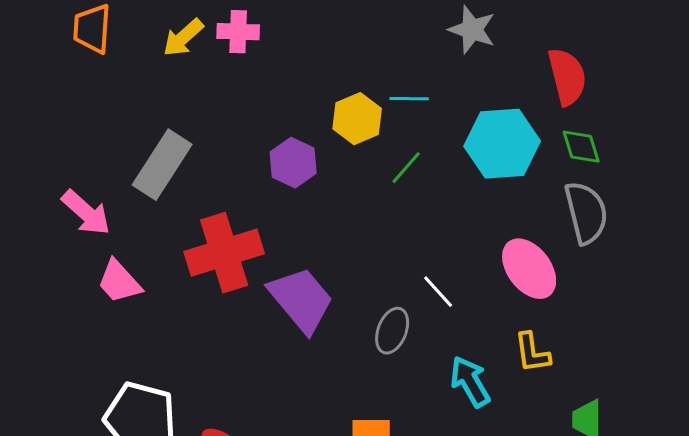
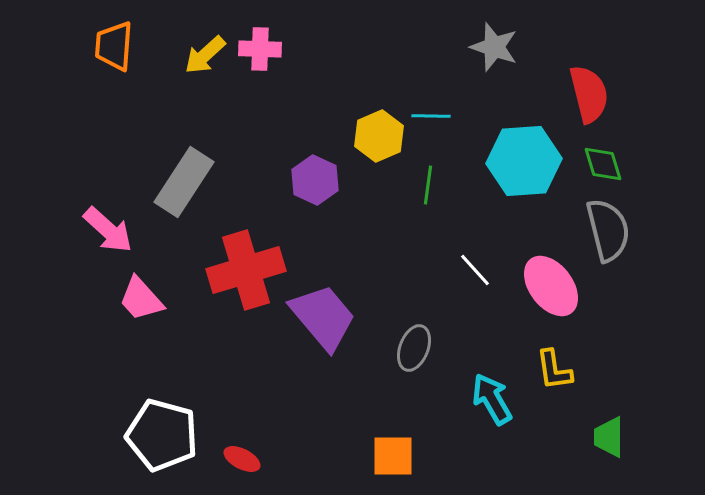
green line: (406, 168) -> (428, 185), turned -33
white line: (438, 292) -> (475, 270), moved

